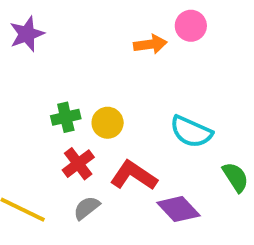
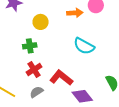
yellow circle: (108, 123) -> (41, 22), moved
cyan semicircle: (191, 132) -> (84, 46), moved

